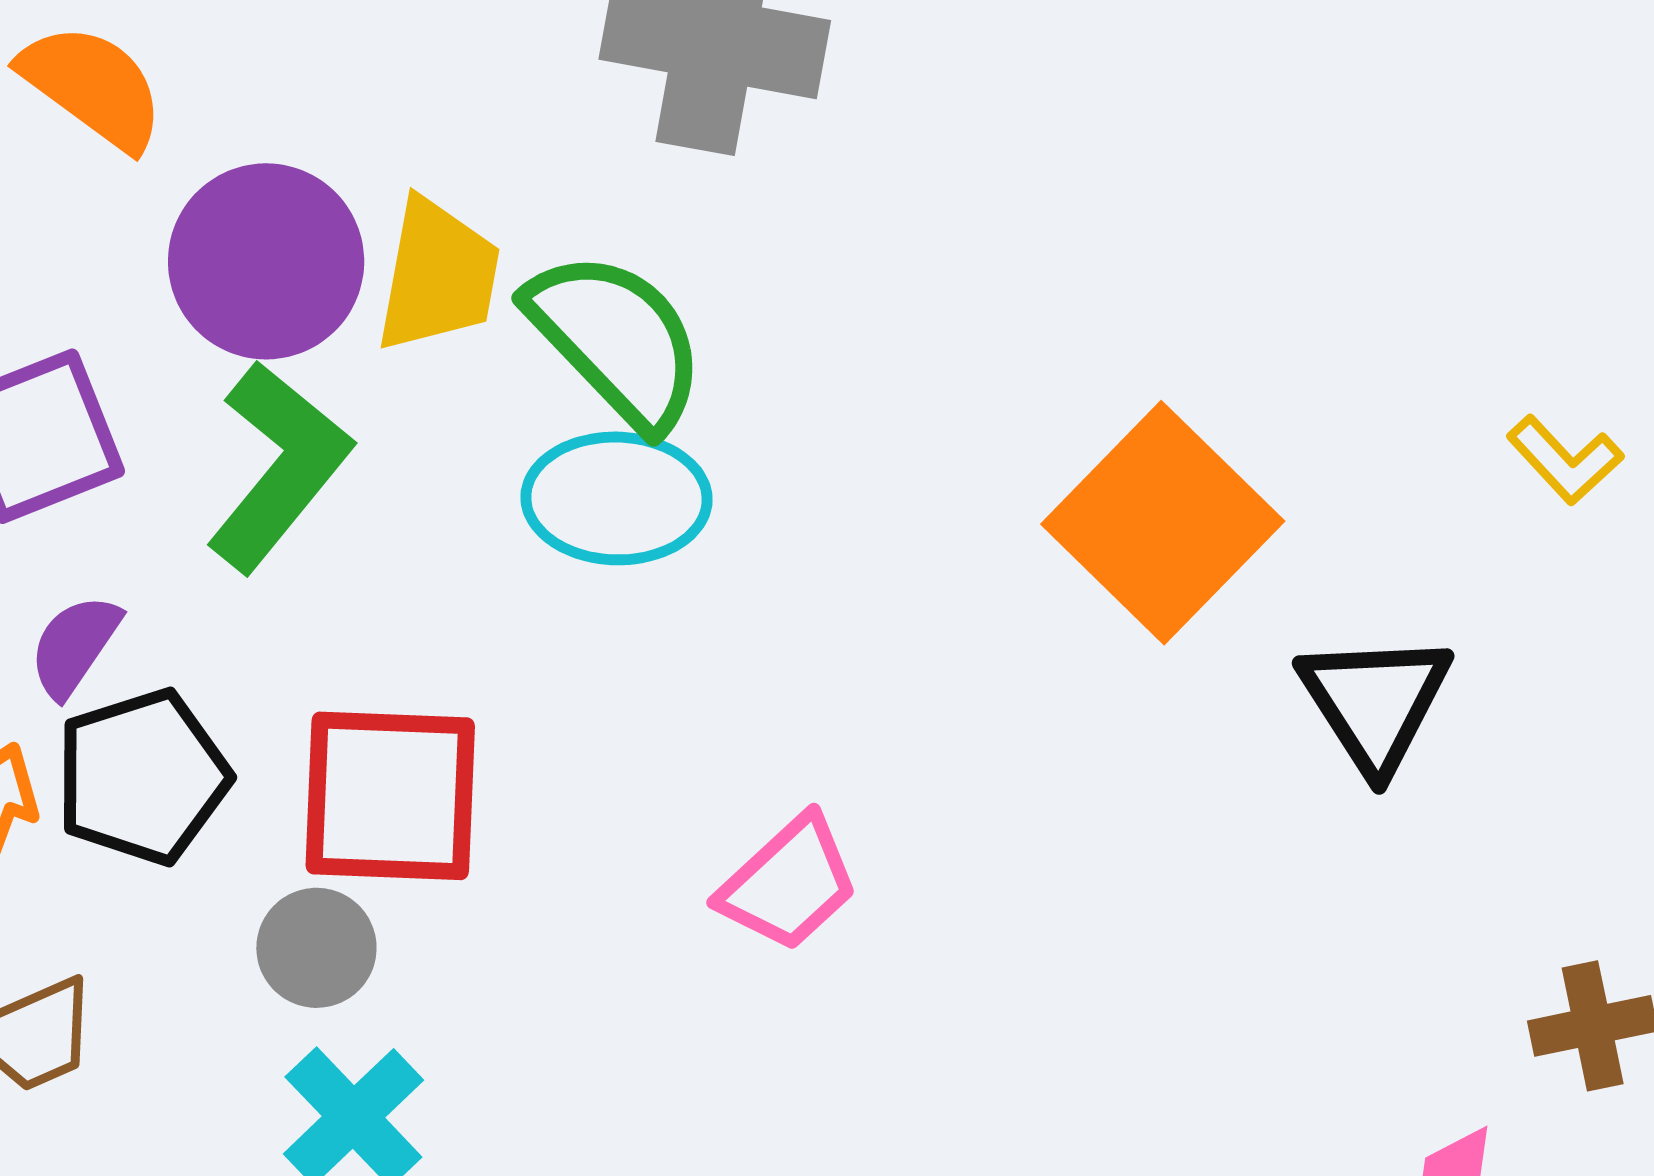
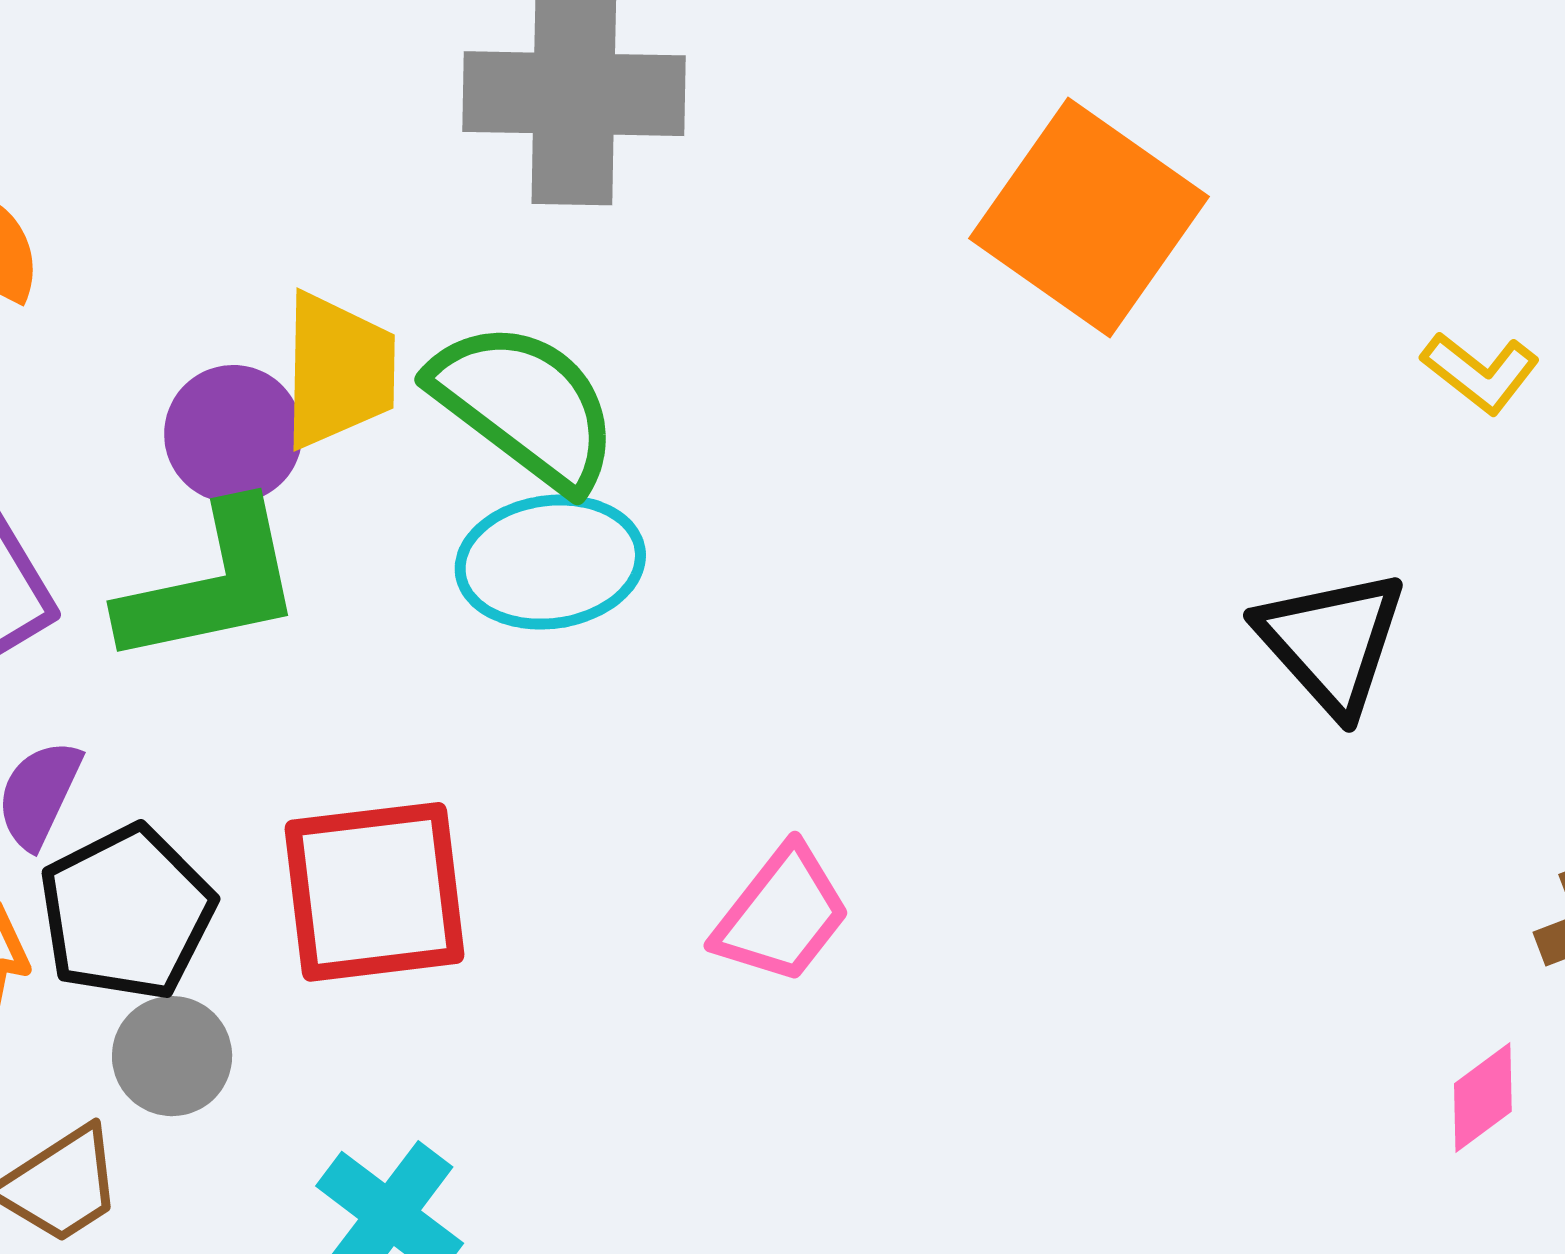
purple circle: (266, 261) -> (233, 434), moved, size x0.7
green L-shape: (279, 466) -> (212, 584), turned 48
orange square: (1163, 523) -> (1089, 218), moved
gray circle: (316, 948) -> (172, 1056), moved

